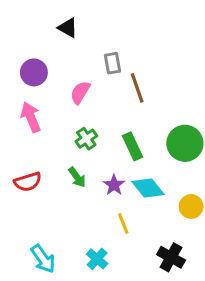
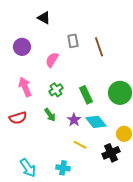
brown line: (137, 88) -> (99, 47), moved
pink arrow: (31, 117) -> (25, 87), moved
yellow line: (123, 223) -> (80, 145), turned -40
black cross: (171, 257) -> (111, 153), moved, turned 36
cyan cross: (97, 259) -> (63, 168), turned -32

